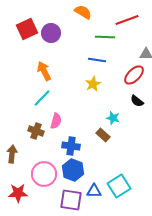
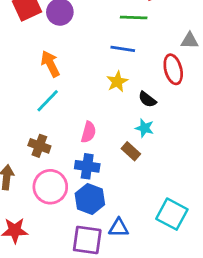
red ellipse: (134, 75) -> (173, 69), turned -60
black semicircle: (137, 101) -> (147, 99), moved
pink semicircle: (56, 121) -> (89, 132), moved
pink circle: (44, 174) -> (50, 187), moved
cyan square: (119, 186) -> (172, 214), moved, turned -30

